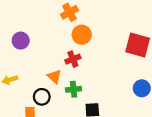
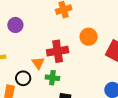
orange circle: (82, 35) -> (89, 37), moved
red cross: (73, 59) -> (58, 51), size x1.5

